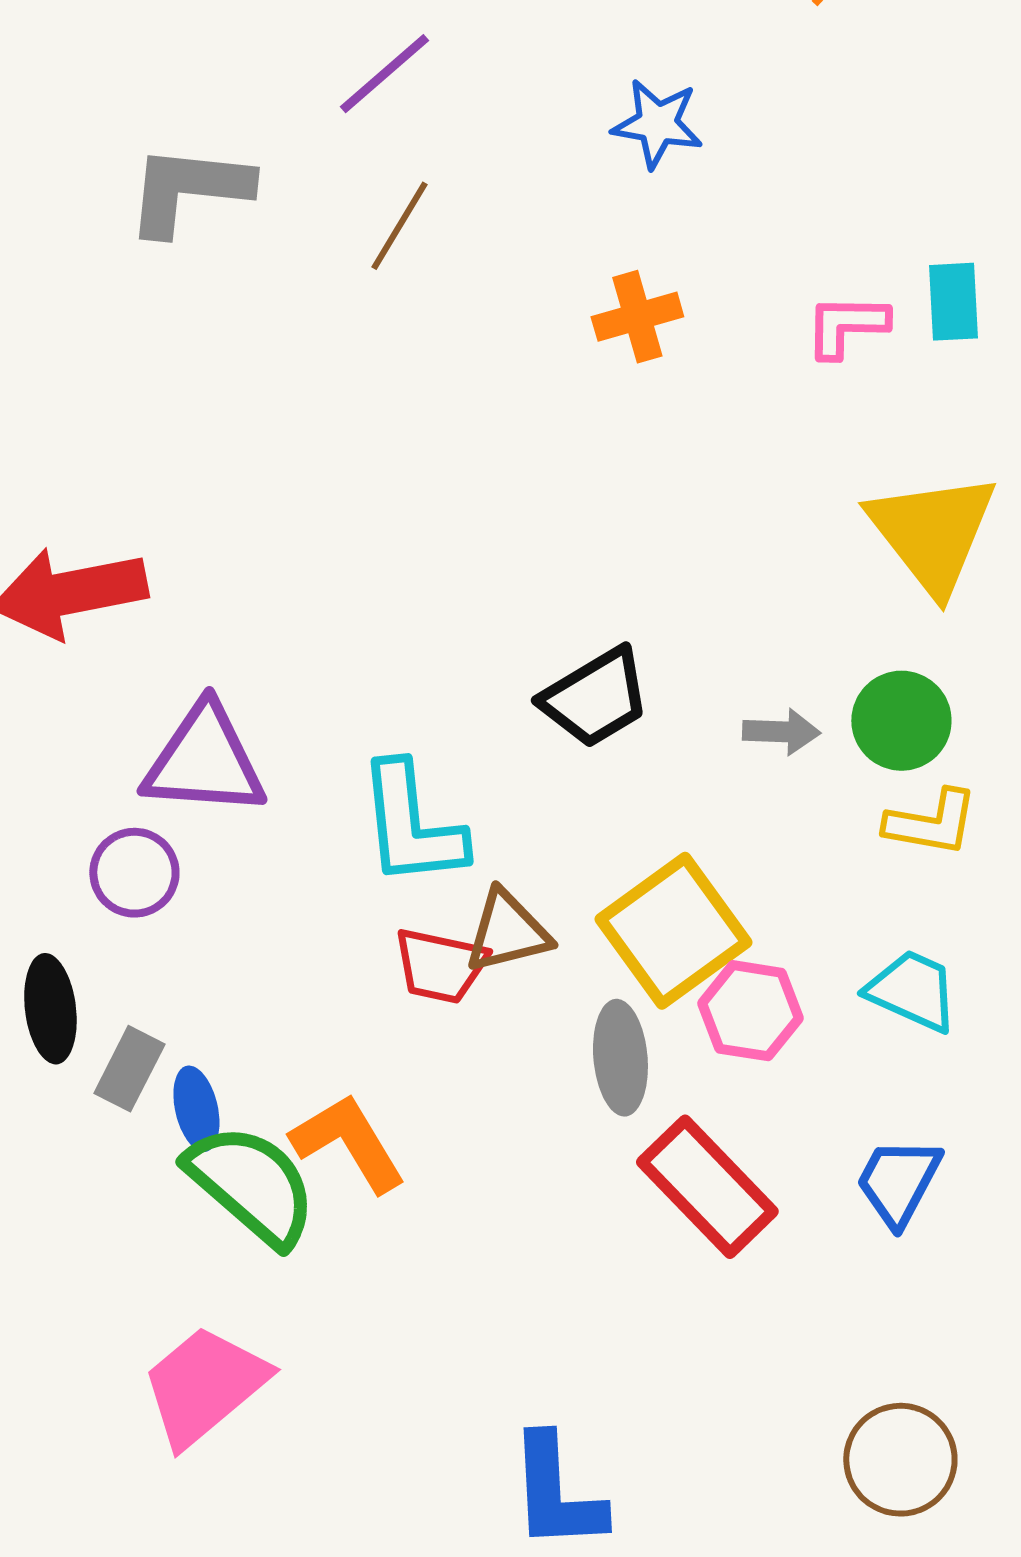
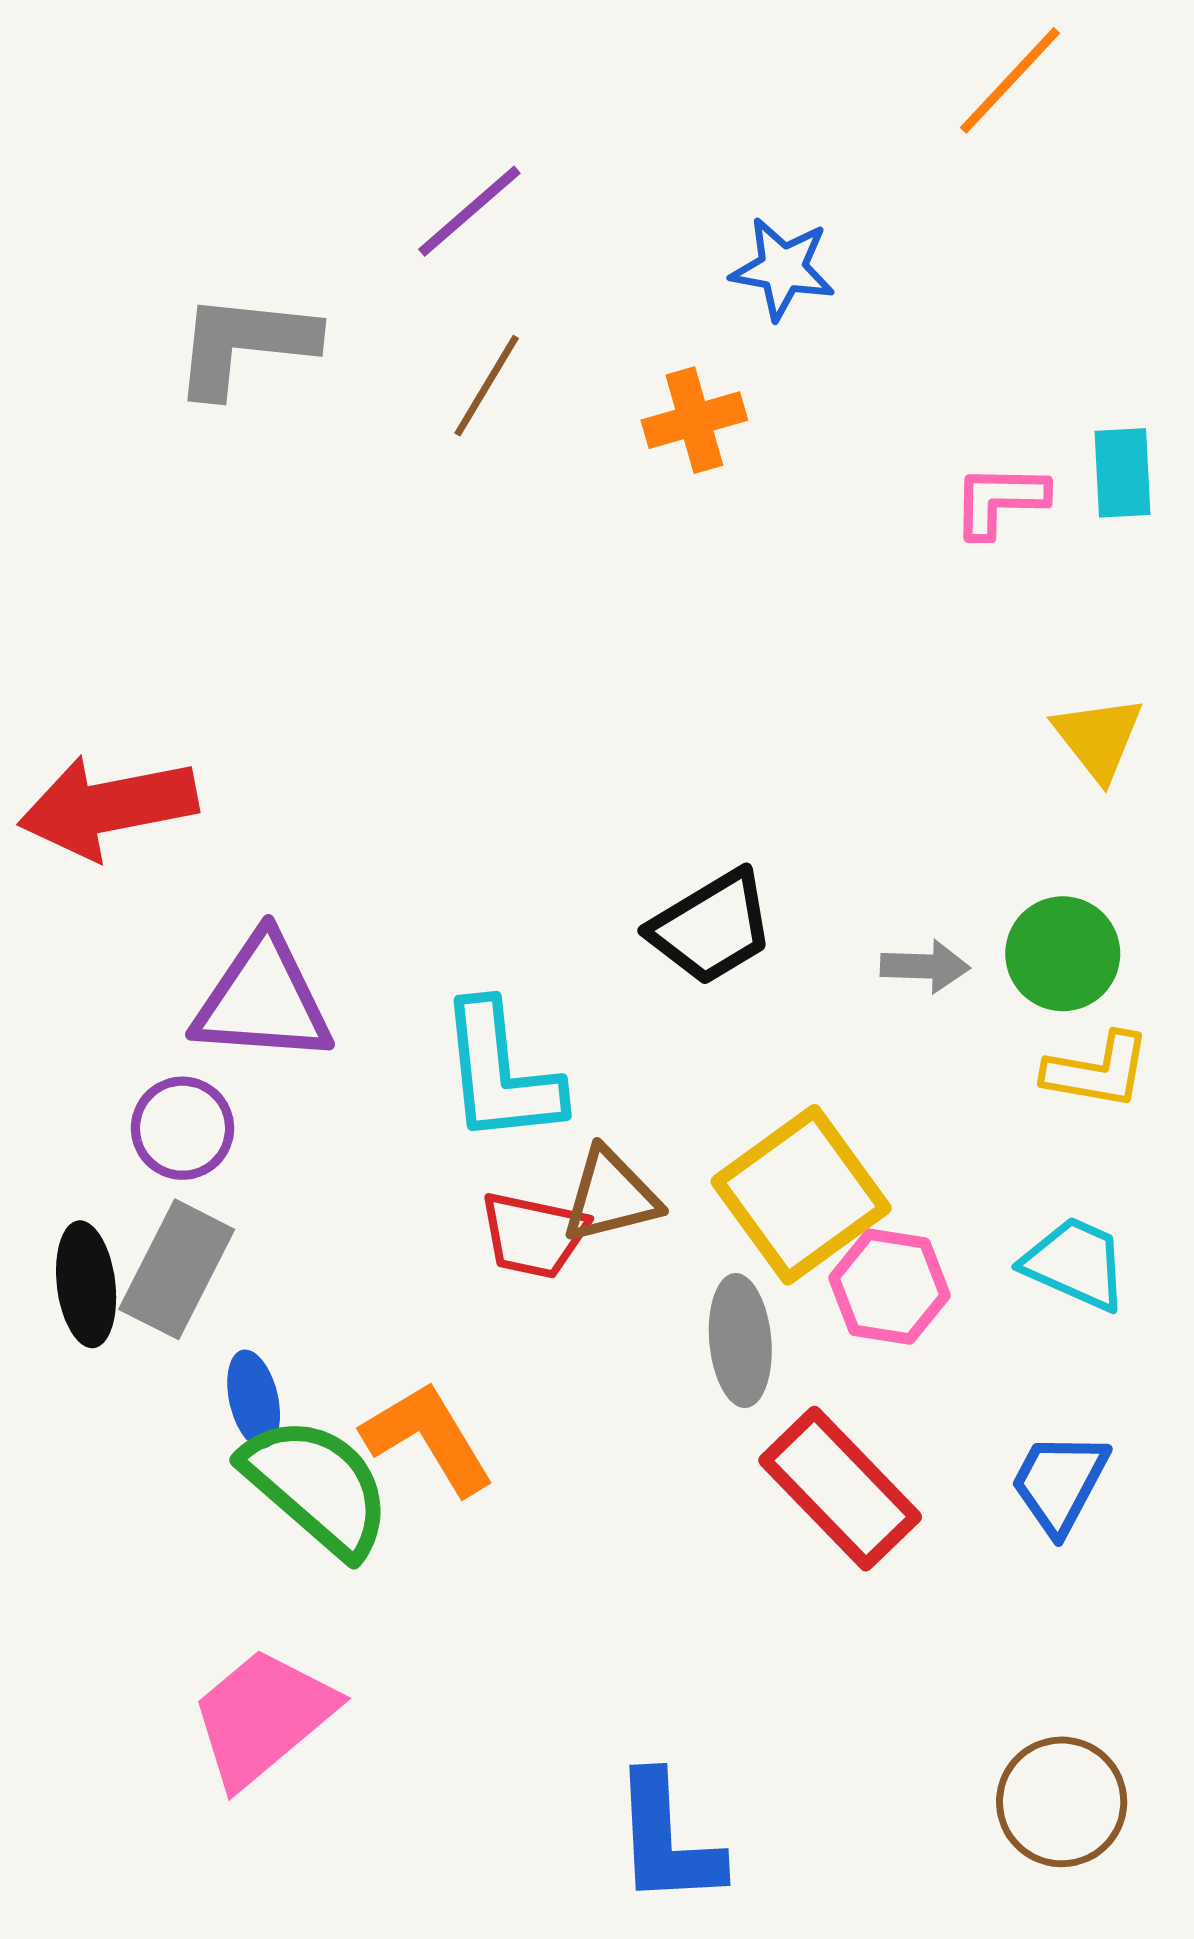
orange cross: (637, 317) -> (694, 420), moved
yellow triangle: (932, 533) -> (1098, 738), size x0.6
gray rectangle: (129, 1069) -> (177, 1269), moved, size x1.4

